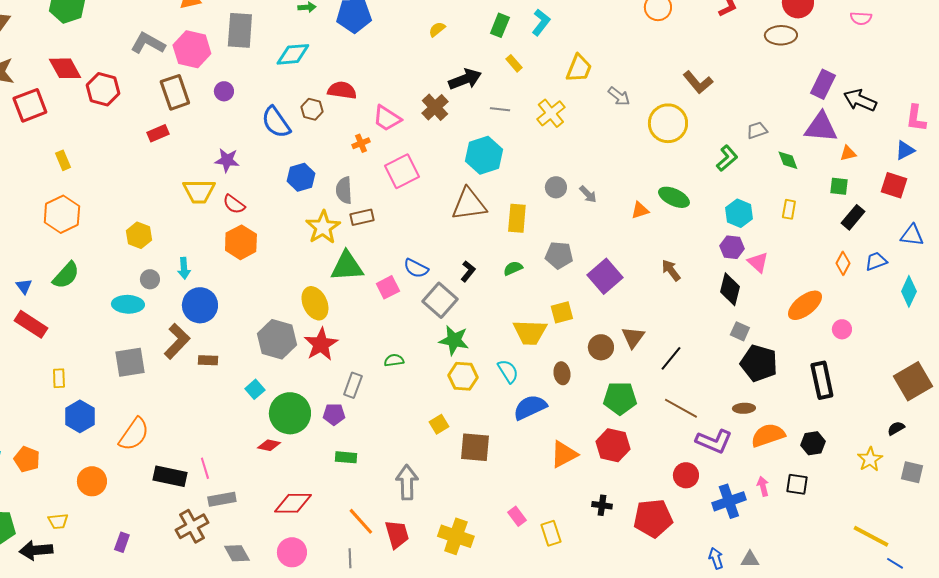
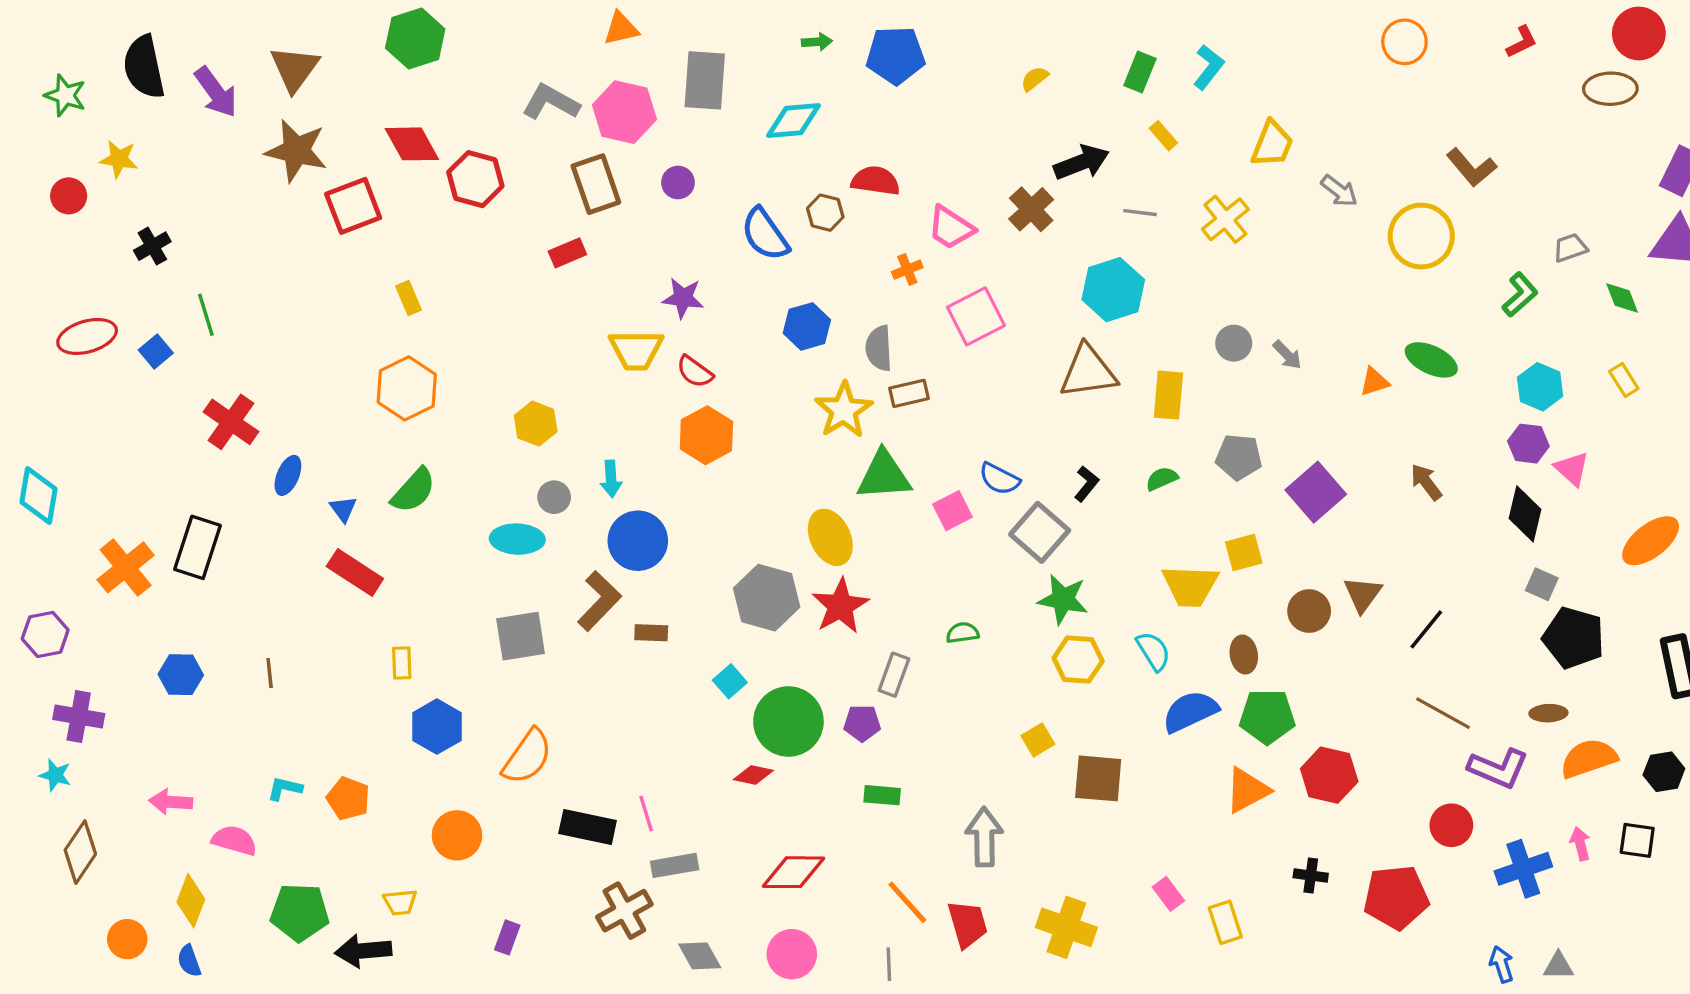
yellow rectangle: (789, 209) -> (1624, 380), turned -42
green pentagon: (620, 398) -> (1267, 716), moved

